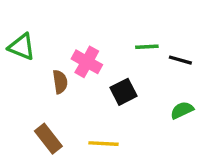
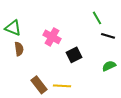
green line: (147, 47) -> (97, 18), moved, turned 64
brown semicircle: (60, 82) -> (19, 49), moved
brown rectangle: (48, 139) -> (39, 85), moved

